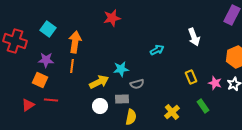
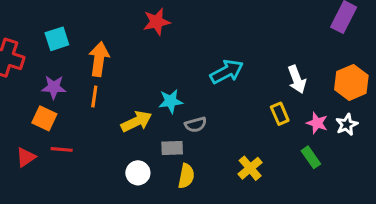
cyan square: (48, 29) -> (57, 39), turned 35
white arrow: (194, 37) -> (297, 79), moved
cyan arrow: (157, 50) -> (227, 72), size x1.5
white circle: (100, 106) -> (138, 173), moved
green rectangle: (203, 106) -> (311, 157), moved

